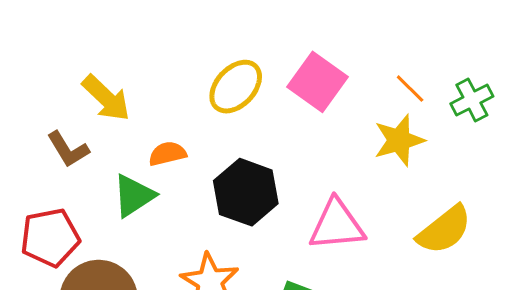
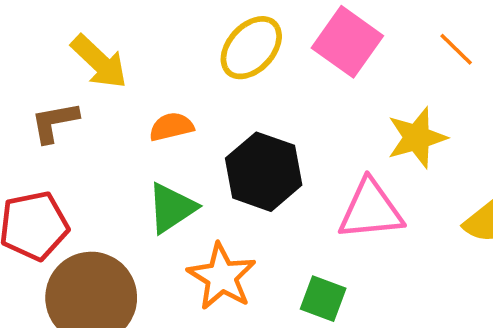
yellow star: (399, 140) -> (417, 138), moved
brown L-shape: (68, 149) -> (55, 122), turned 111
green triangle: (134, 196) -> (172, 208), moved

